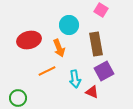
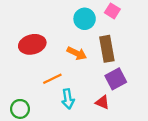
cyan circle: (69, 25) -> (85, 19), moved
orange arrow: (59, 48) -> (77, 53), moved, turned -42
cyan arrow: (75, 79) -> (68, 99), moved

